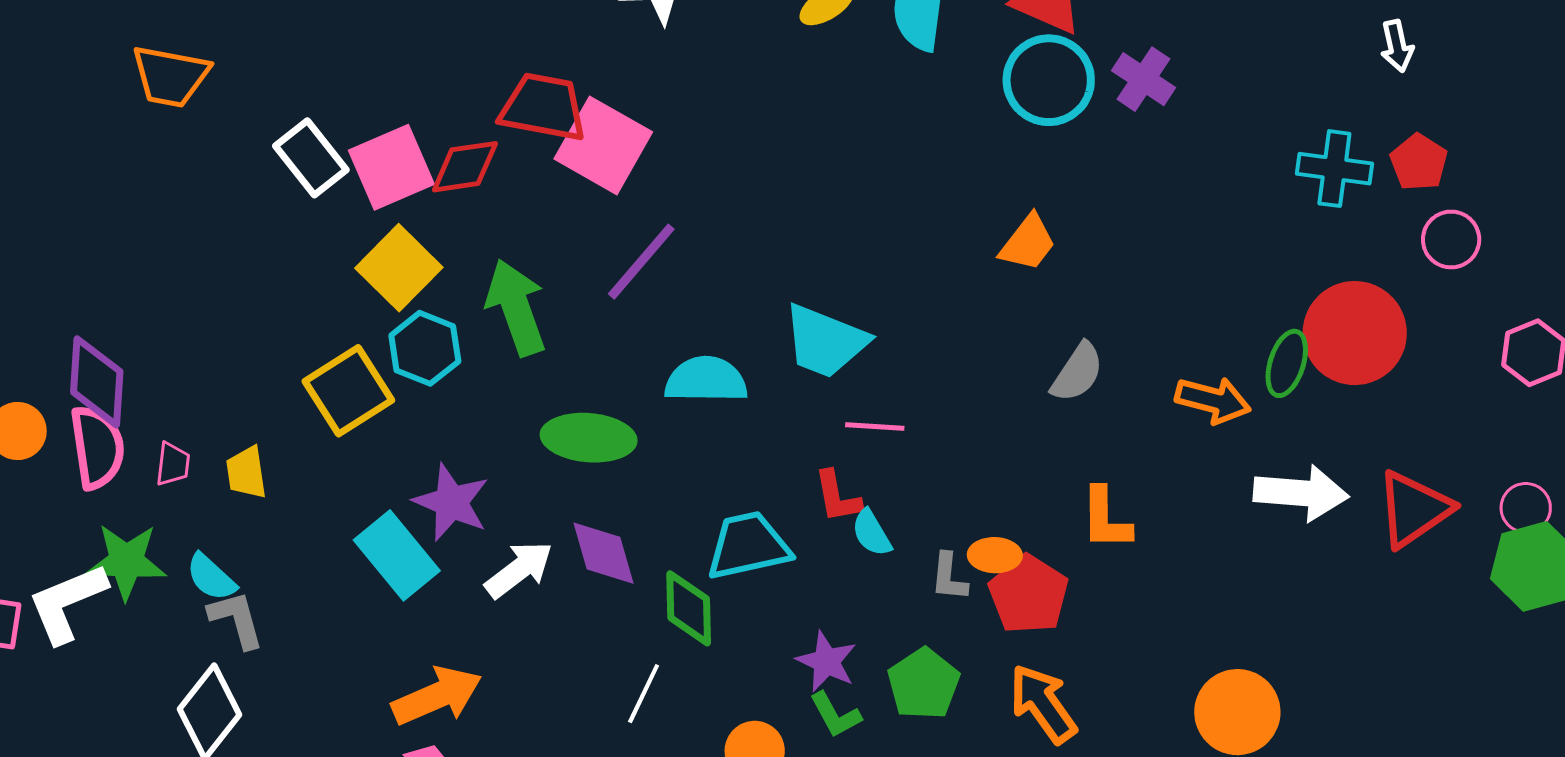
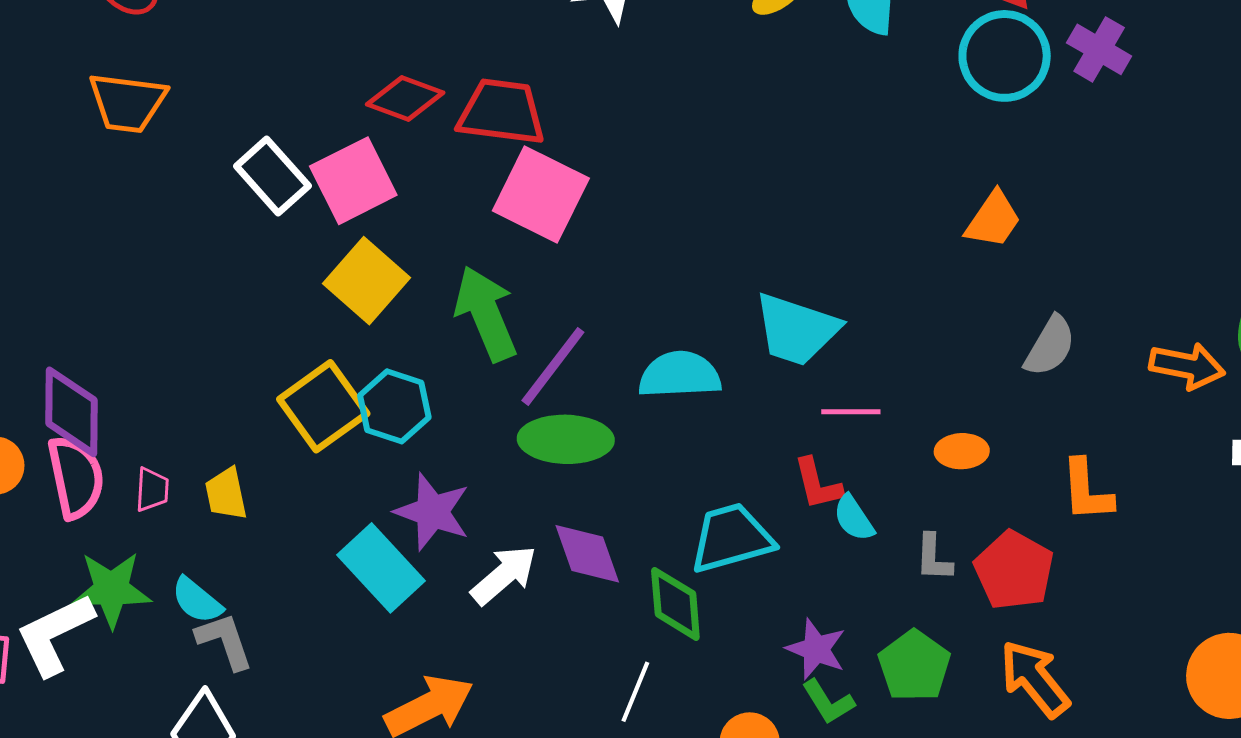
pink square: (603, 145) -> (541, 195), moved
red diamond: (465, 167) -> (405, 99), moved, turned 32
purple line: (641, 262) -> (553, 366), moved
cyan hexagon: (425, 348) -> (394, 406), moved
orange ellipse: (995, 555) -> (962, 451), moved

